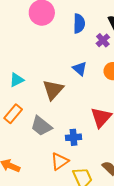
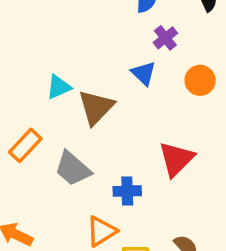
purple cross: (103, 40) -> (165, 38), moved
cyan triangle: (17, 80) -> (59, 87), moved

